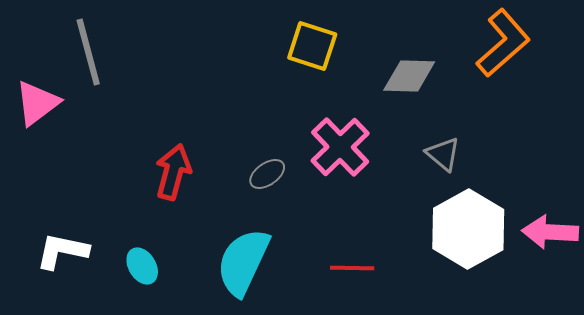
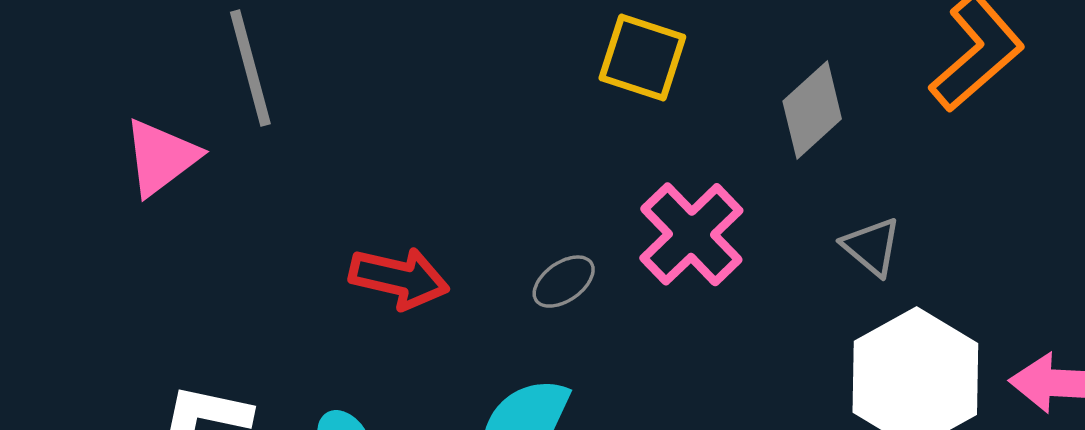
gray diamond: (409, 76) -> (812, 110), turned -44
red arrow: (173, 172) -> (399, 278), turned 88

